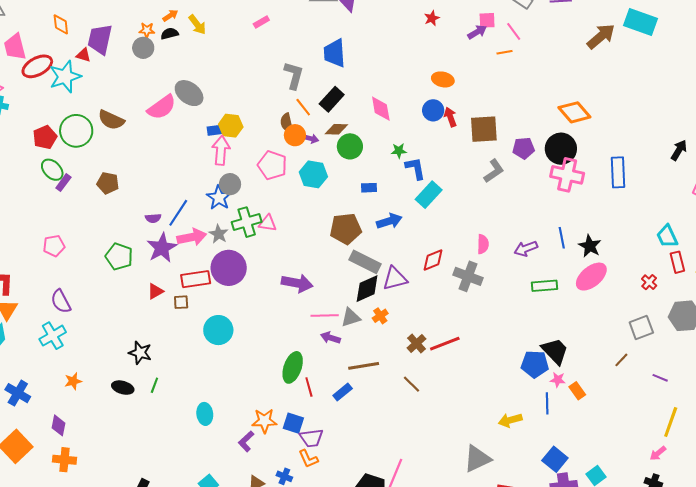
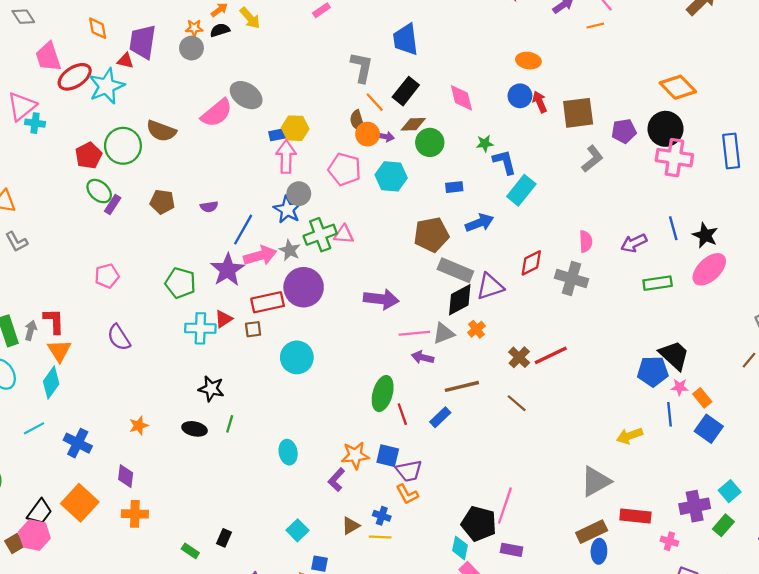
purple semicircle: (153, 218) -> (209, 207), moved
cyan cross: (53, 336) -> (200, 328), moved, turned 36
blue square: (555, 459) -> (709, 429), moved

